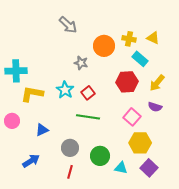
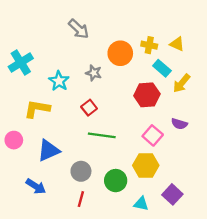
cyan cross: (16, 71) -> (21, 62), moved, turned -30
yellow arrow: (157, 83) -> (182, 83), moved
cyan star: (65, 90) -> (59, 81), moved
red square: (88, 93) -> (89, 108), moved
blue triangle: (42, 130) -> (49, 150), size x1.5
yellow hexagon: (140, 143) -> (146, 165), moved
blue arrow: (31, 161) -> (36, 186), turned 66
cyan triangle: (121, 168) -> (141, 204), moved

